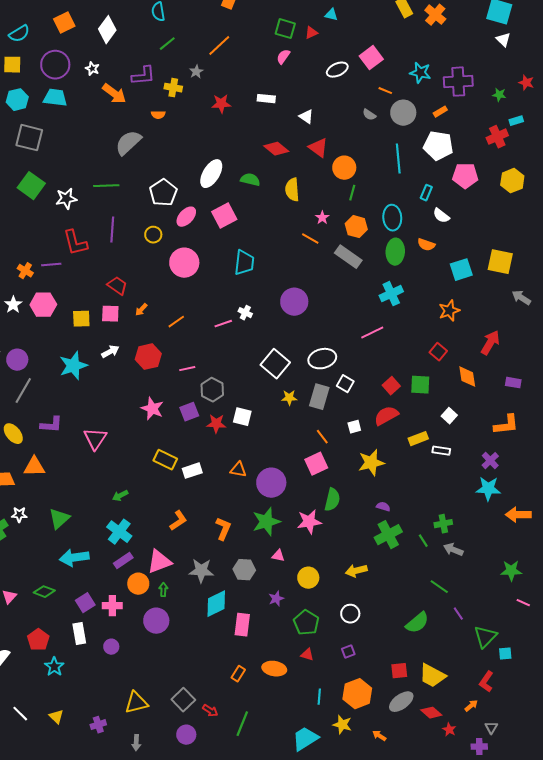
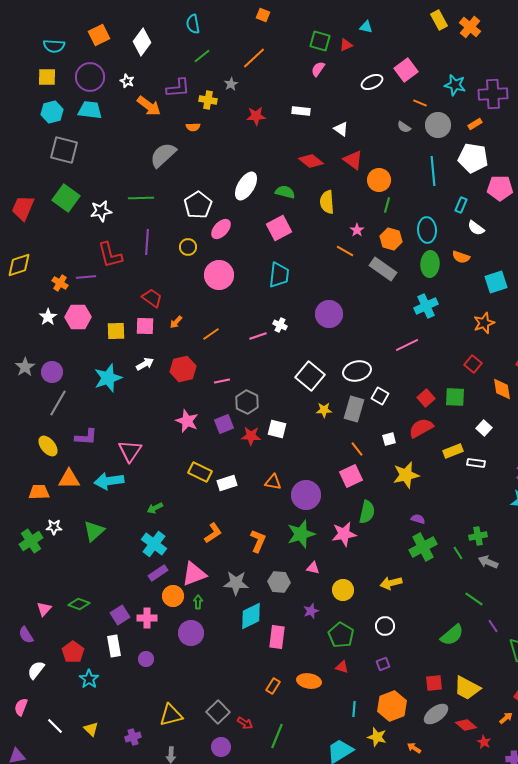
cyan semicircle: (19, 34) -> (54, 46), turned 35
pink square: (224, 216) -> (279, 228), moved
cyan arrow: (74, 558) -> (109, 481), moved

